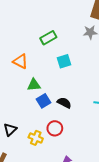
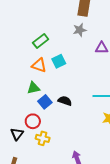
orange triangle: (20, 61) -> (39, 65), moved
red circle: (55, 128) -> (33, 121), moved

